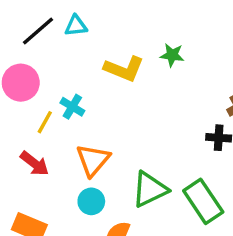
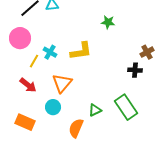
yellow L-shape: (124, 69) -> (81, 51), moved, turned -30
green triangle: (150, 189) -> (95, 110), moved, size x0.6
cyan circle: (91, 201) -> (53, 107), moved

